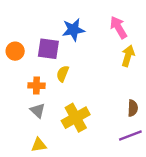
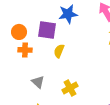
orange cross: (36, 86) -> (25, 50), moved
yellow cross: (76, 118) -> (70, 88), size x0.7

